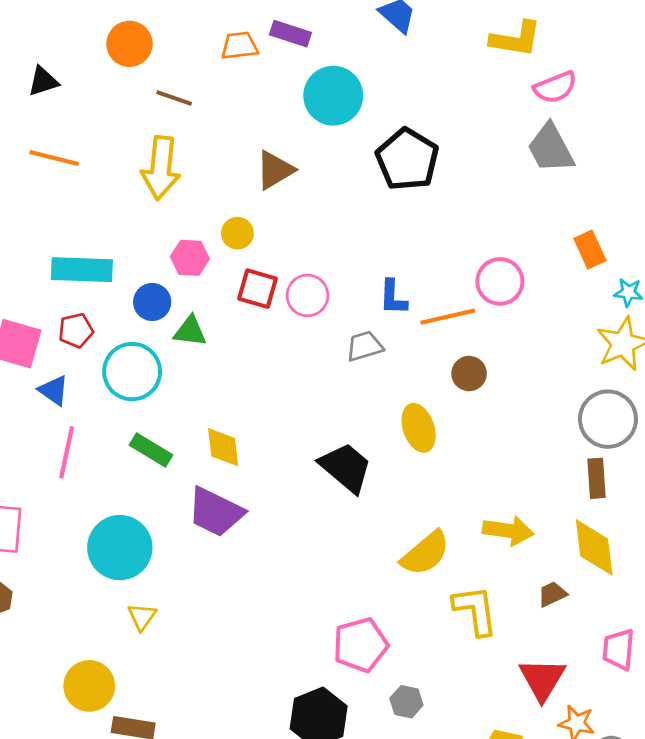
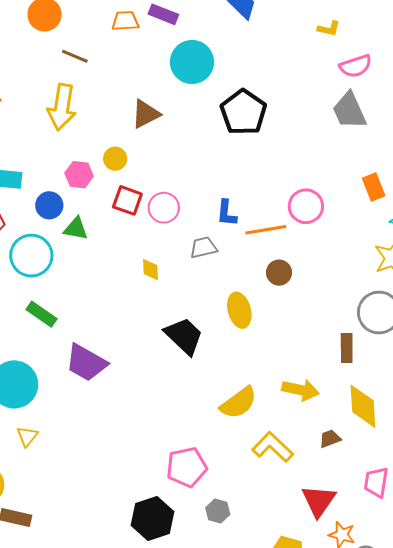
yellow L-shape: (516, 39) -> (329, 29), size x0.6
yellow diamond: (223, 447) -> (150, 270), moved, size x0.7
brown rectangle: (597, 478) -> (347, 348), moved
yellow L-shape: (475, 610) -> (273, 447), turned -42

